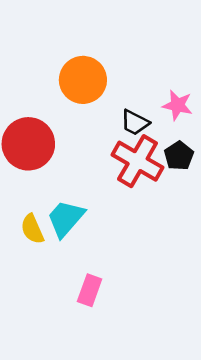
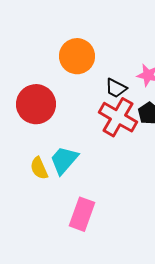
pink rectangle: (90, 290) -> (82, 214), size x1.4

